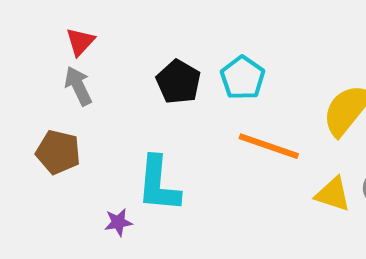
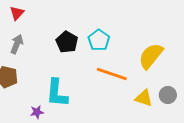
red triangle: (80, 42) -> (17, 13), moved
gray arrow: (78, 86) -> (17, 44), turned 48

